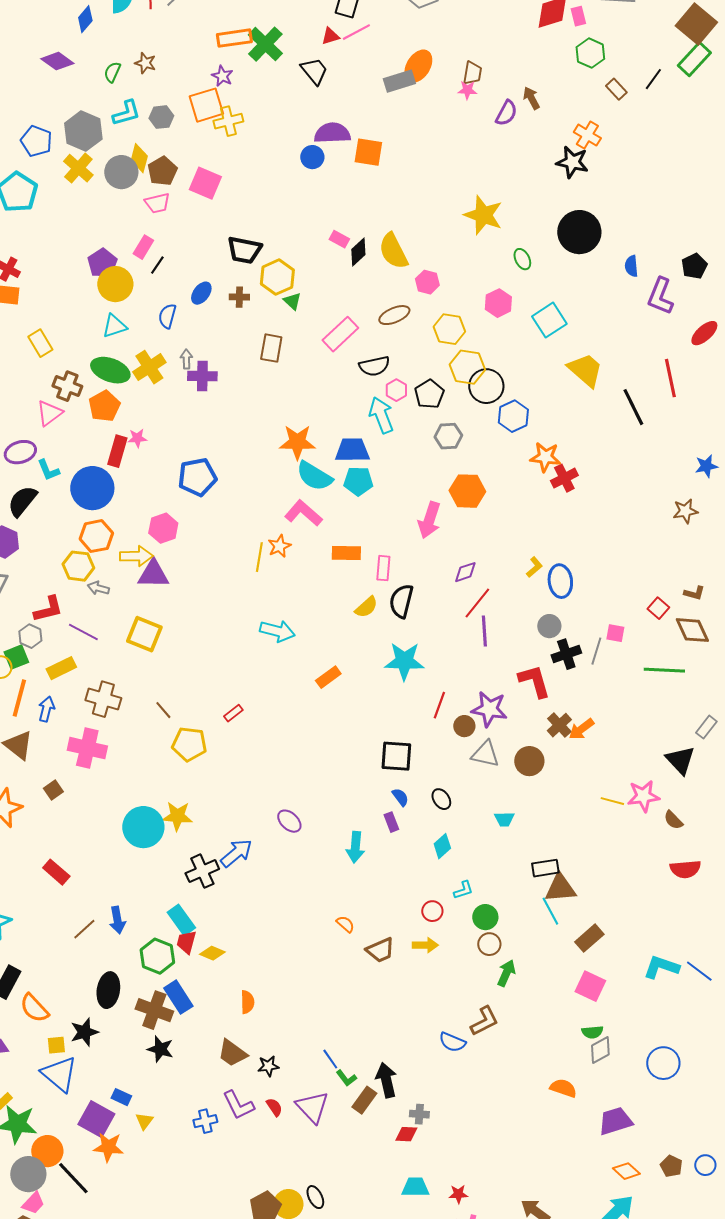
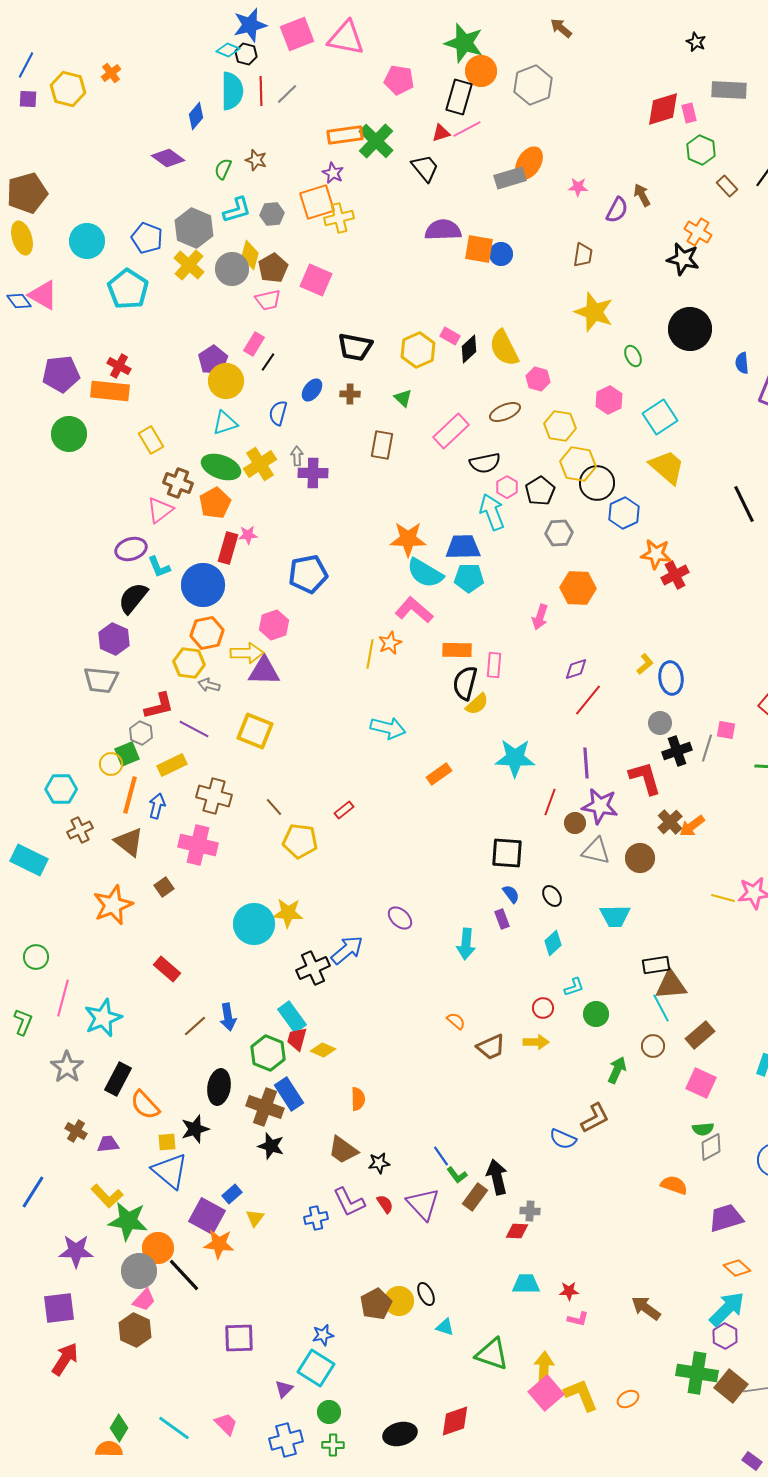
brown trapezoid: (472, 73) -> (583, 255), moved
blue circle: (312, 157) -> (501, 254), moved
yellow hexagon: (277, 277) -> (418, 350), moved
yellow trapezoid: (585, 370) -> (667, 467), moved
pink arrow: (429, 520) -> (540, 617), size x0.7
black semicircle: (401, 601) -> (465, 683), moved
purple line: (484, 631) -> (586, 763), moved
cyan trapezoid: (504, 819) -> (615, 916), size x1.5
brown circle: (489, 944) -> (653, 1046), moved
blue rectangle: (121, 1097) -> (232, 1194), turned -66

